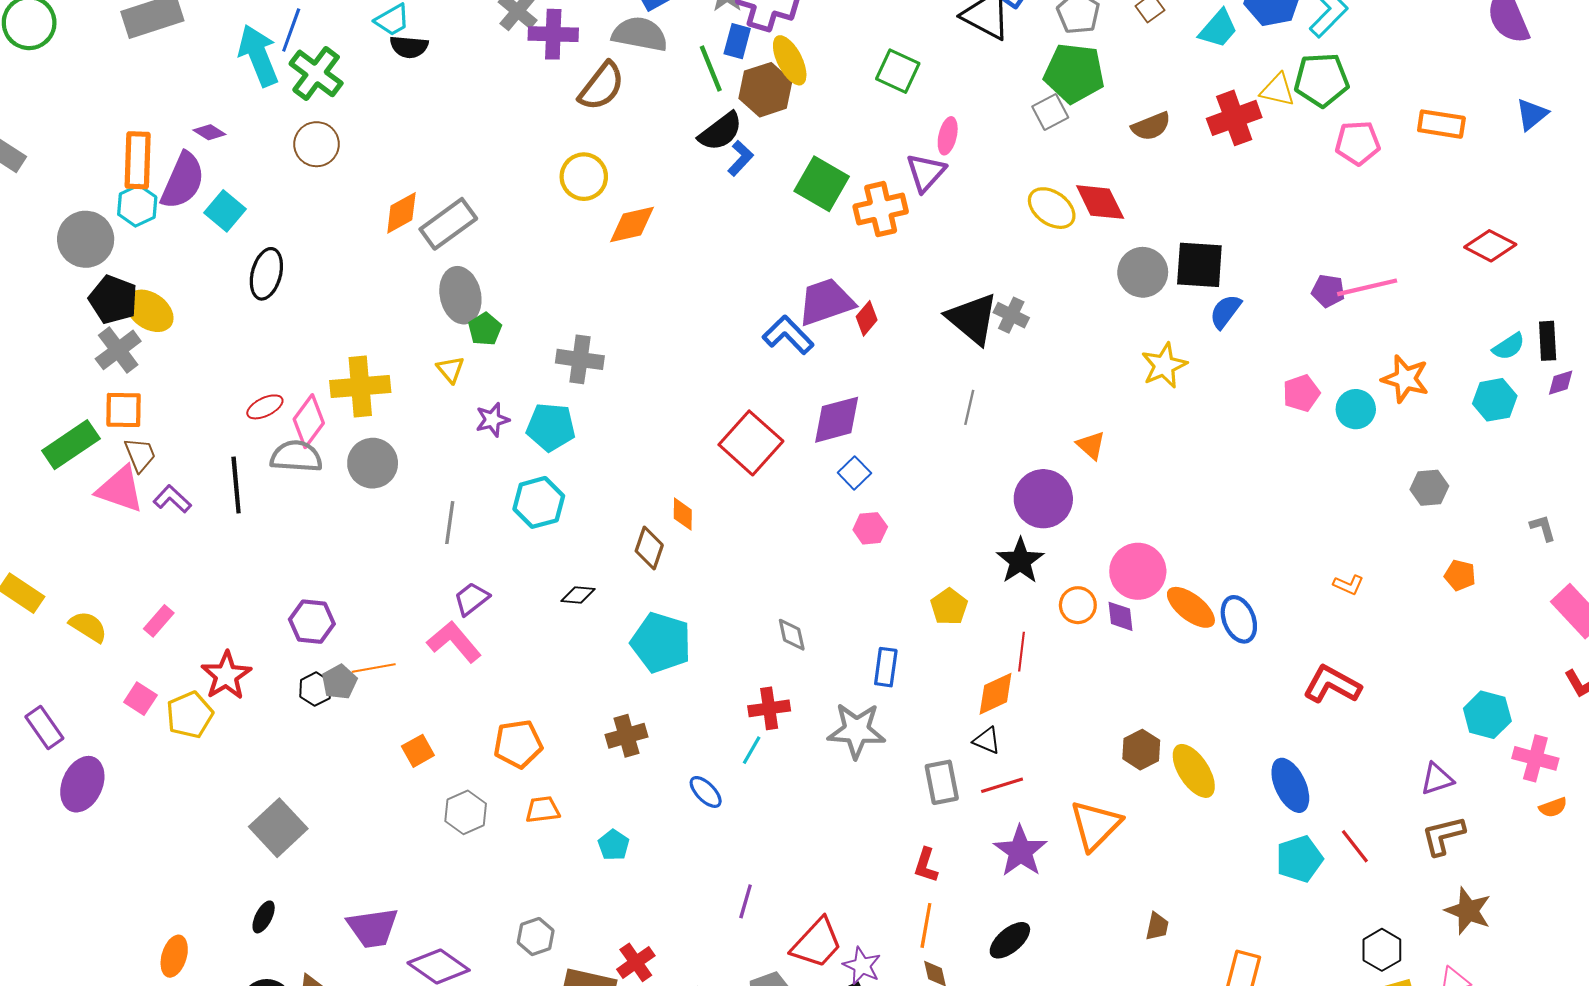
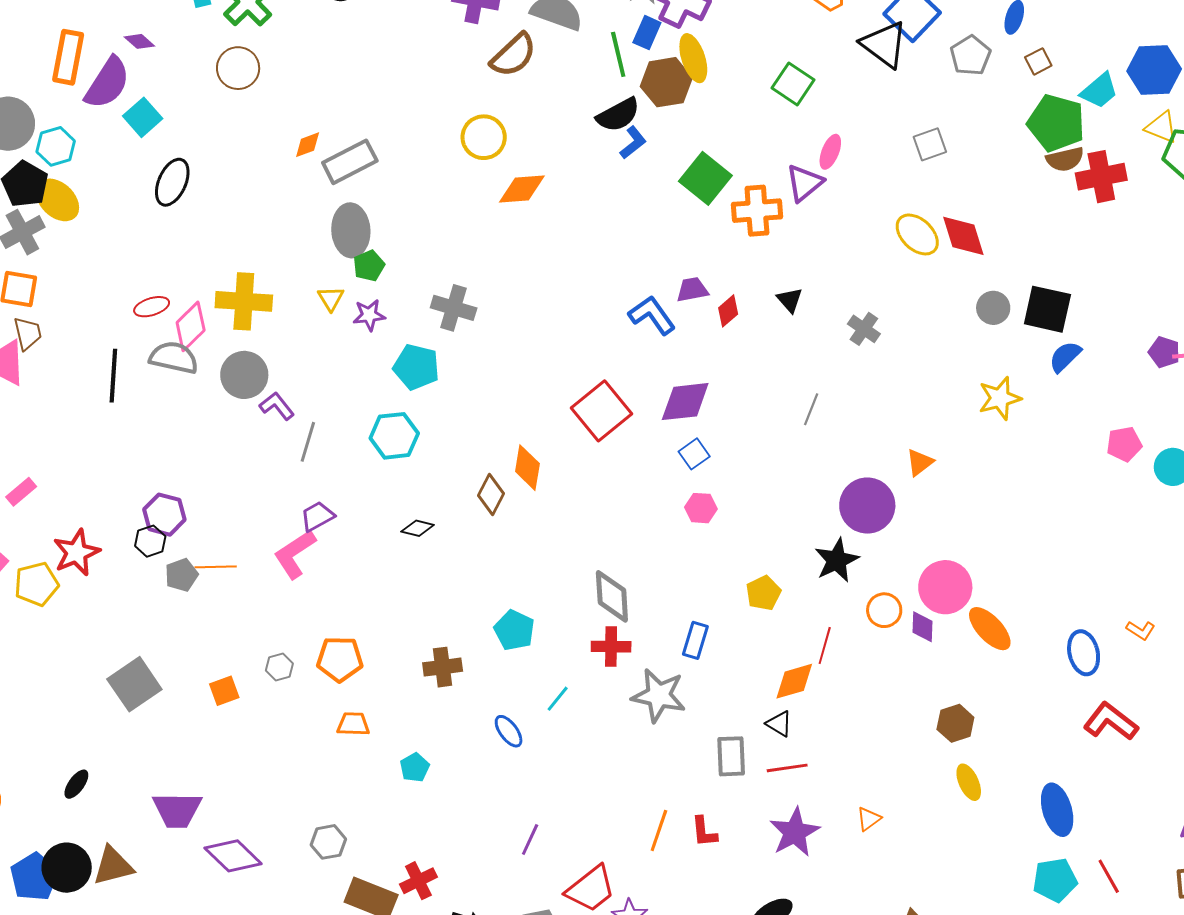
green pentagon: (1074, 73) -> (1056, 123), moved
yellow triangle: (1278, 90) -> (1161, 127), moved
brown semicircle: (1151, 126) -> (1065, 159), moved
cyan hexagon: (137, 206) -> (56, 146), moved
orange diamond: (401, 213) -> (308, 145), size x0.7
gray circle: (1143, 272) -> (993, 308), size x0.7
purple trapezoid: (826, 302) -> (692, 290), size x0.6
black triangle: (972, 319) -> (790, 300), moved, size x0.5
purple star: (492, 420) -> (369, 315), moved
orange triangle: (1091, 445) -> (920, 462), turned 32
purple L-shape: (172, 499) -> (277, 406), moved
orange diamond: (683, 514) -> (527, 468), size x1.4
blue ellipse: (1239, 619) -> (1084, 653), moved
gray diamond: (792, 635) -> (612, 596), size x1.6
pink L-shape: (454, 642) -> (295, 554), turned -92
cyan pentagon: (661, 643) -> (514, 630), moved, size x0.7
black hexagon: (315, 689) -> (150, 541), moved
red cross: (769, 708) -> (611, 647), moved
brown hexagon: (1141, 750) -> (955, 723), moved
orange square: (418, 751) -> (224, 691), moved
yellow ellipse: (1194, 771) -> (969, 782), size x0.7
gray hexagon: (466, 812) -> (279, 667), moved, size x0.7
orange triangle: (1095, 825) -> (869, 819), size x0.5
gray square: (278, 828) -> (134, 684), moved
red L-shape: (926, 865) -> (704, 832), turned -32
orange line: (926, 925) -> (659, 830), moved

